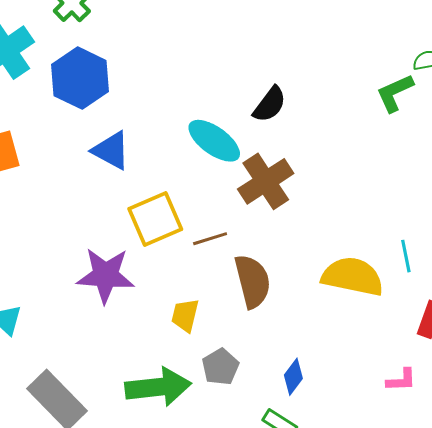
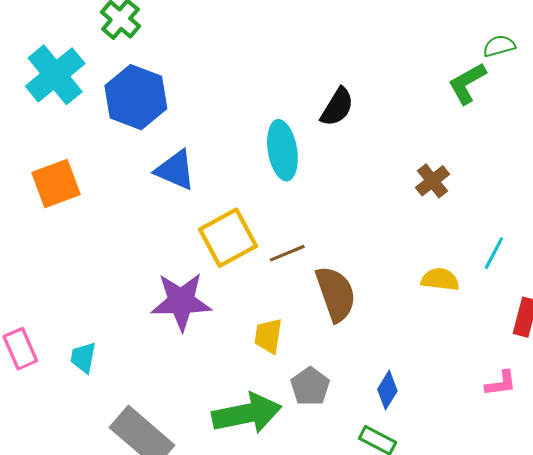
cyan ellipse: (214, 141) -> (282, 150), turned 50
brown cross: (266, 181) -> (432, 181), moved, size x0.6
cyan line: (406, 256) -> (494, 253), turned 44
yellow semicircle: (353, 276) -> (440, 279), size x0.6

